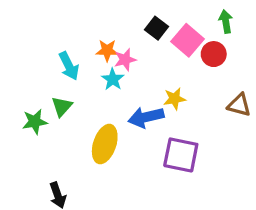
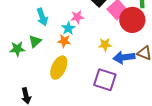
orange star: (107, 50) -> (64, 41), moved
red circle: (214, 54) -> (132, 20), size x1.6
blue arrow: (146, 117) -> (124, 57), moved

